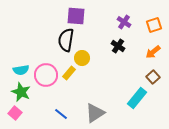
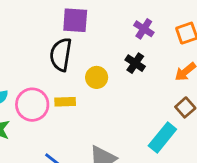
yellow circle: (82, 58) -> (97, 77), moved
yellow rectangle: (69, 73) -> (65, 102), turned 48

